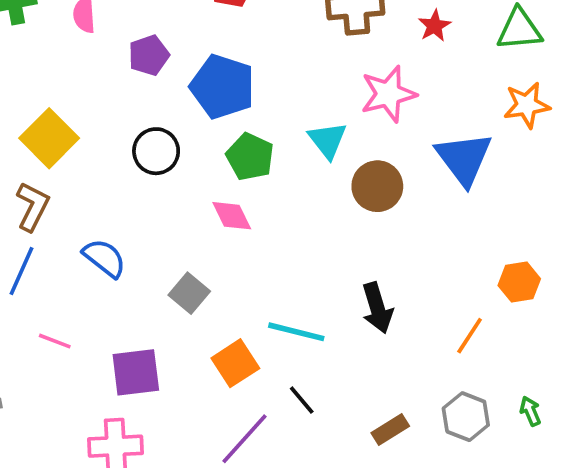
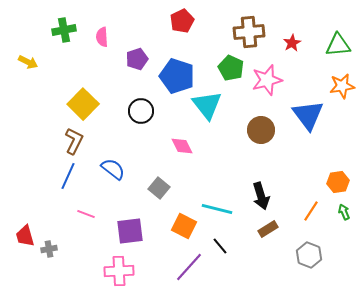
cyan triangle: (328, 140) -> (207, 105), moved, size x1.4
green pentagon: (250, 157) -> (231, 68), moved
orange square: (235, 363) -> (184, 226), turned -30
green arrow: (530, 411) -> (344, 212), moved
brown rectangle: (390, 430) -> (268, 229), moved

